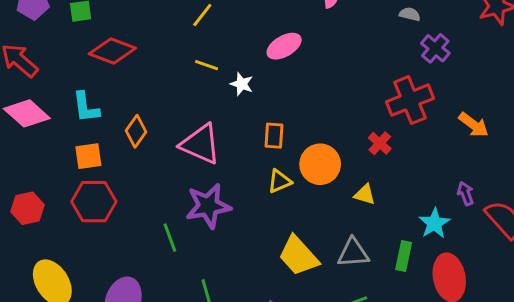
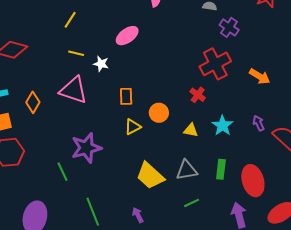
pink triangle: (200, 144) -> (74, 90), moved
orange circle: (320, 164) -> (159, 113), size x0.7
cyan star: (434, 223) -> (222, 125), moved

